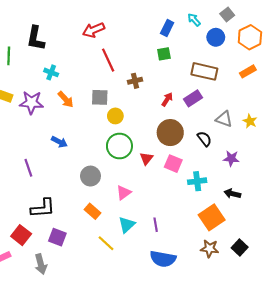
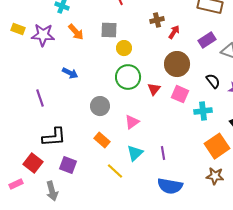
brown cross: (135, 81) -> (157, 20), moved
purple rectangle: (193, 98) -> (207, 40), moved
black semicircle: (204, 139) -> (213, 81), moved

